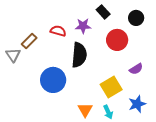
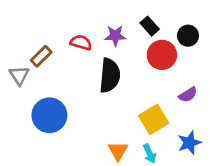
black rectangle: (103, 12) -> (150, 26), moved
black circle: (136, 18) -> (188, 36), moved
blue circle: (53, 80) -> (49, 115), moved

